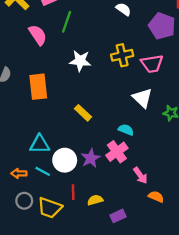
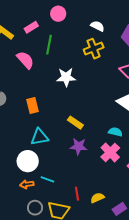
yellow cross: (122, 55) -> (94, 49), moved
orange rectangle: (38, 87) -> (33, 105), size x0.7
cyan triangle: (40, 144) -> (39, 137), moved
purple star: (91, 158) -> (79, 146), moved, turned -30
white circle: (65, 160) -> (28, 161), moved

